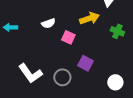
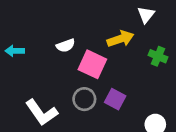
pink square: (68, 37) -> (92, 64), size x1.5
gray circle: (62, 77) -> (84, 99), moved

